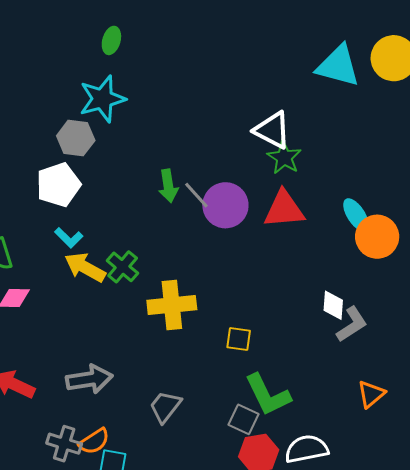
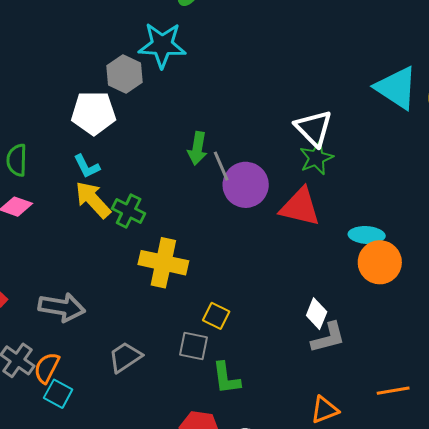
cyan ellipse: (356, 215) -> (367, 235), turned -72
green cross: (123, 267) -> (129, 211), turned -32
green L-shape: (268, 395) -> (226, 378), size x0.7
gray square: (244, 419) -> (194, 346), moved, turned -32
orange semicircle: (94, 441) -> (47, 368), turned 132

